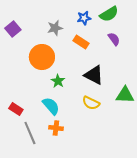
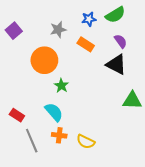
black triangle: (94, 75) -> (116, 64), moved
yellow semicircle: (91, 103) -> (86, 142), moved

